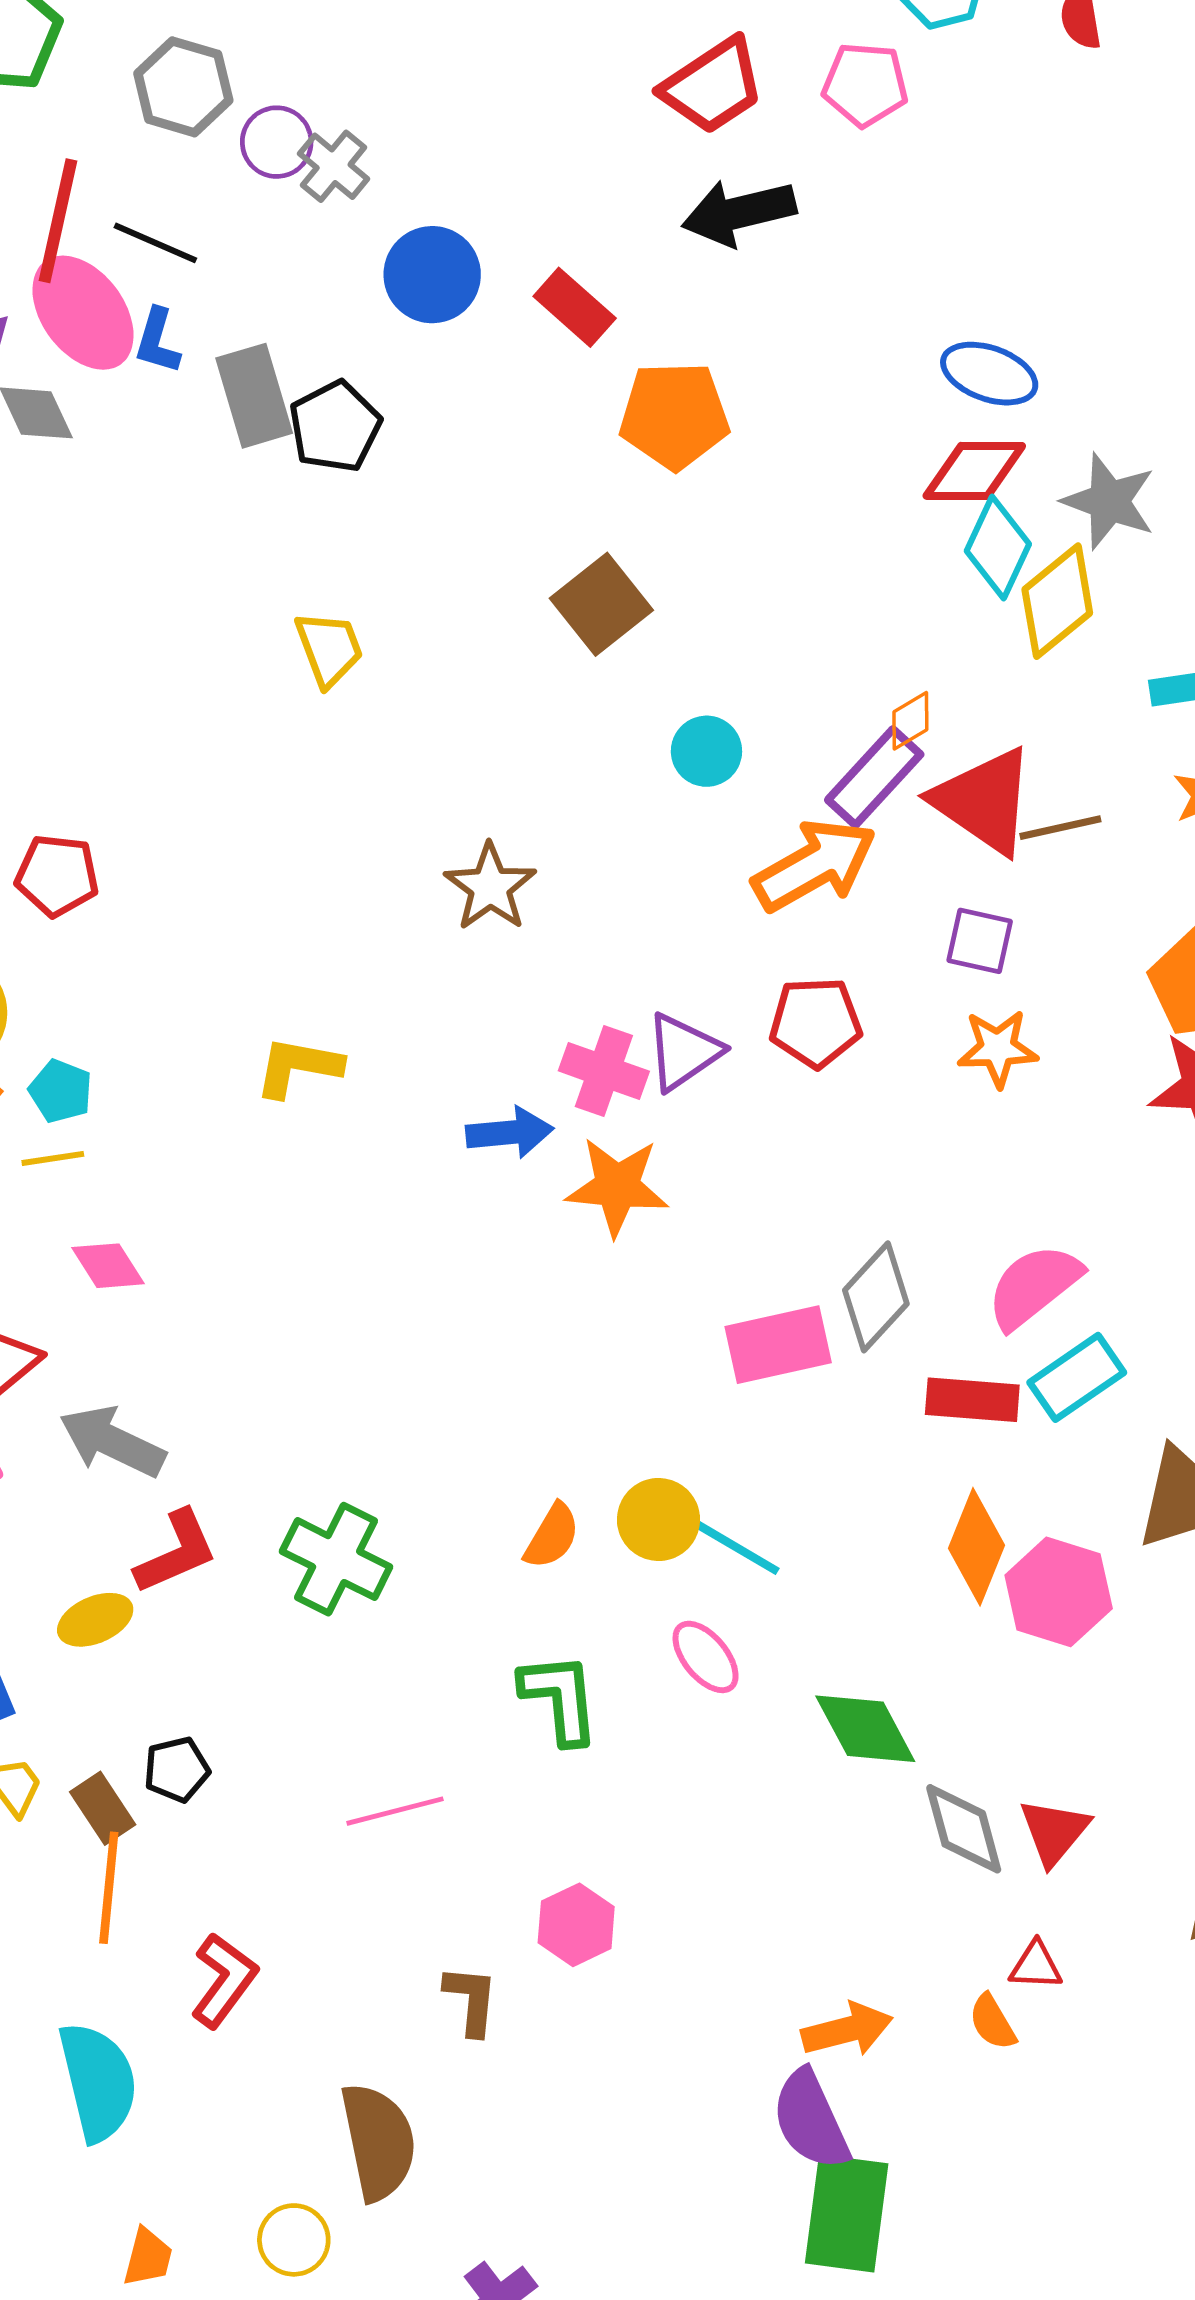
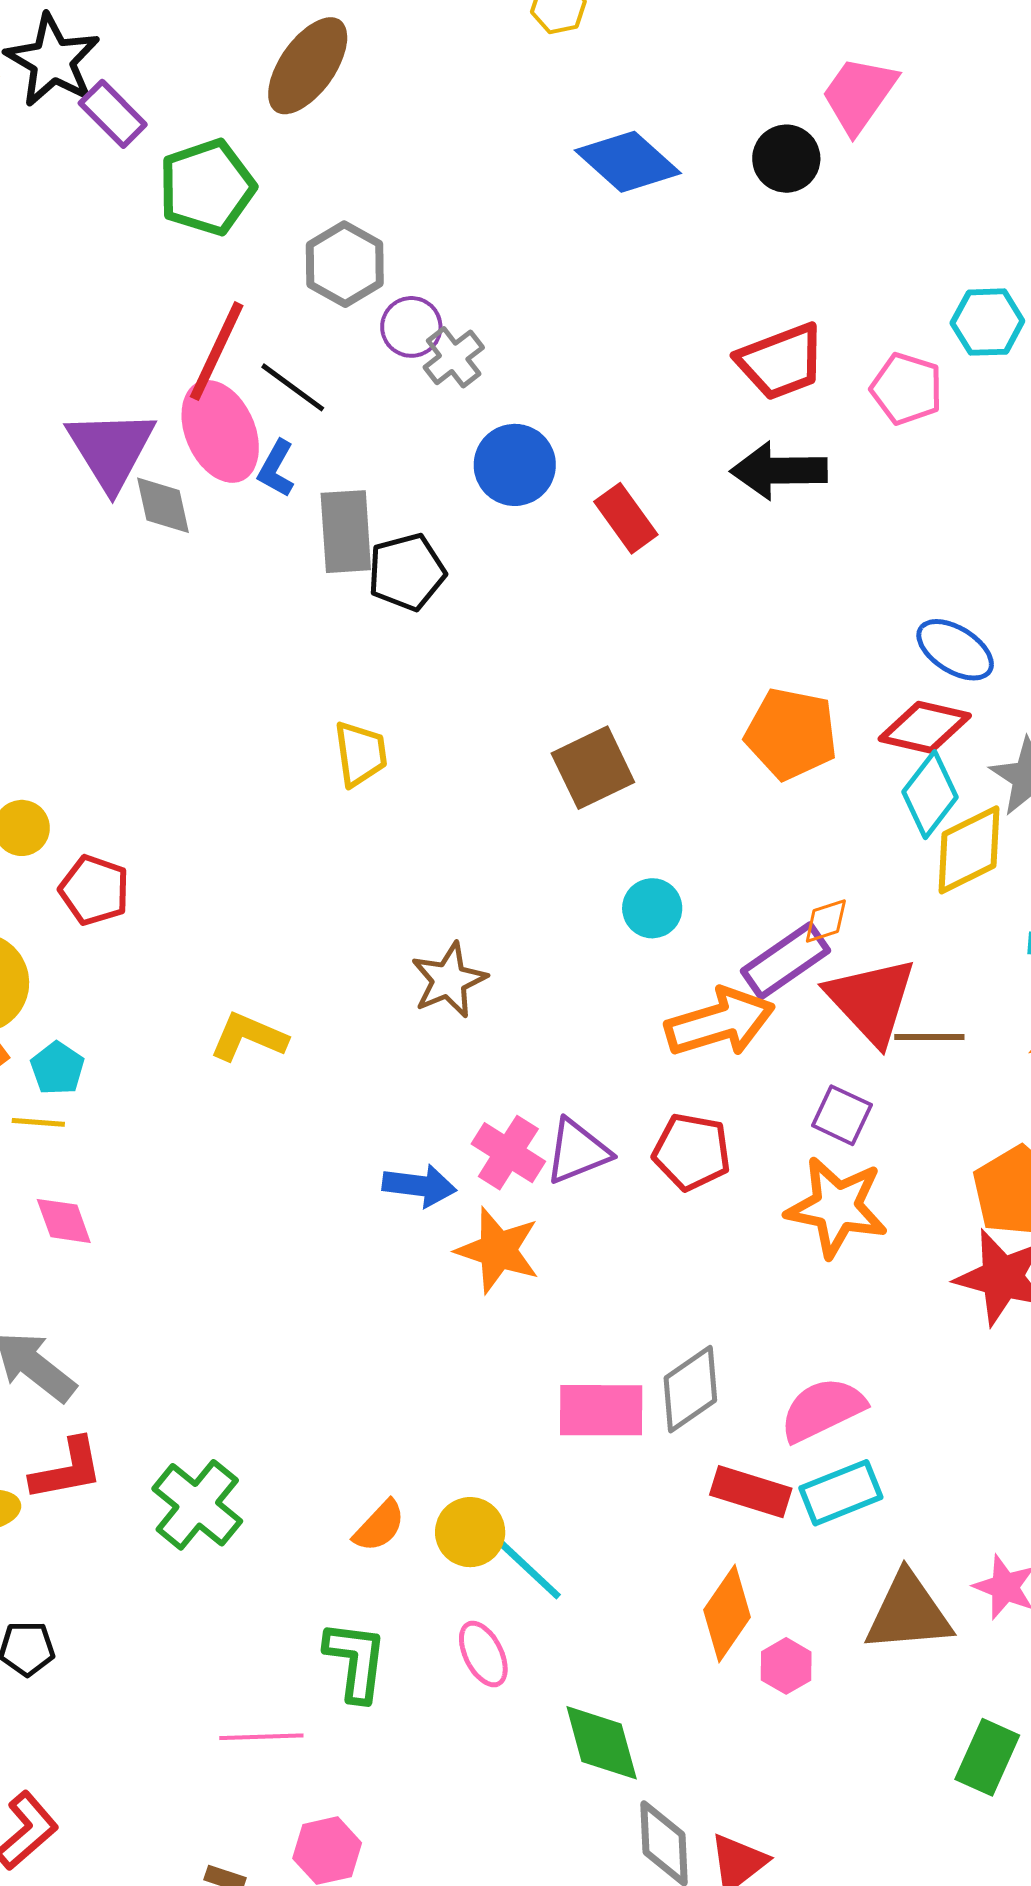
orange pentagon: (674, 415) -> (791, 734), moved
orange star: (998, 1048) -> (837, 1207), size x1.5
yellow L-shape: (298, 1067) -> (248, 1037), moved
pink hexagon: (1059, 1592) -> (786, 1666), size x0.6
pink line: (395, 1811) -> (261, 1737), moved

